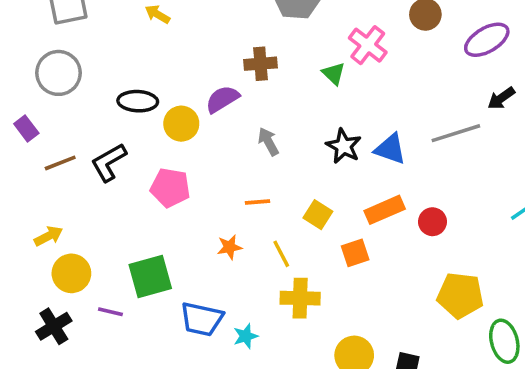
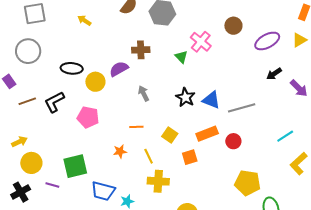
gray line: (456, 133) -> (242, 108), moved

